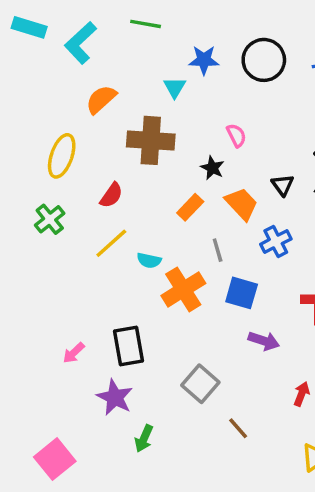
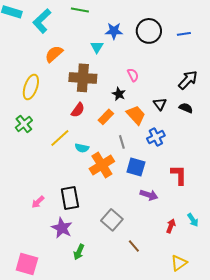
red semicircle: (111, 195) -> (78, 110), moved
pink square: (55, 459) -> (27, 264), turned -35

